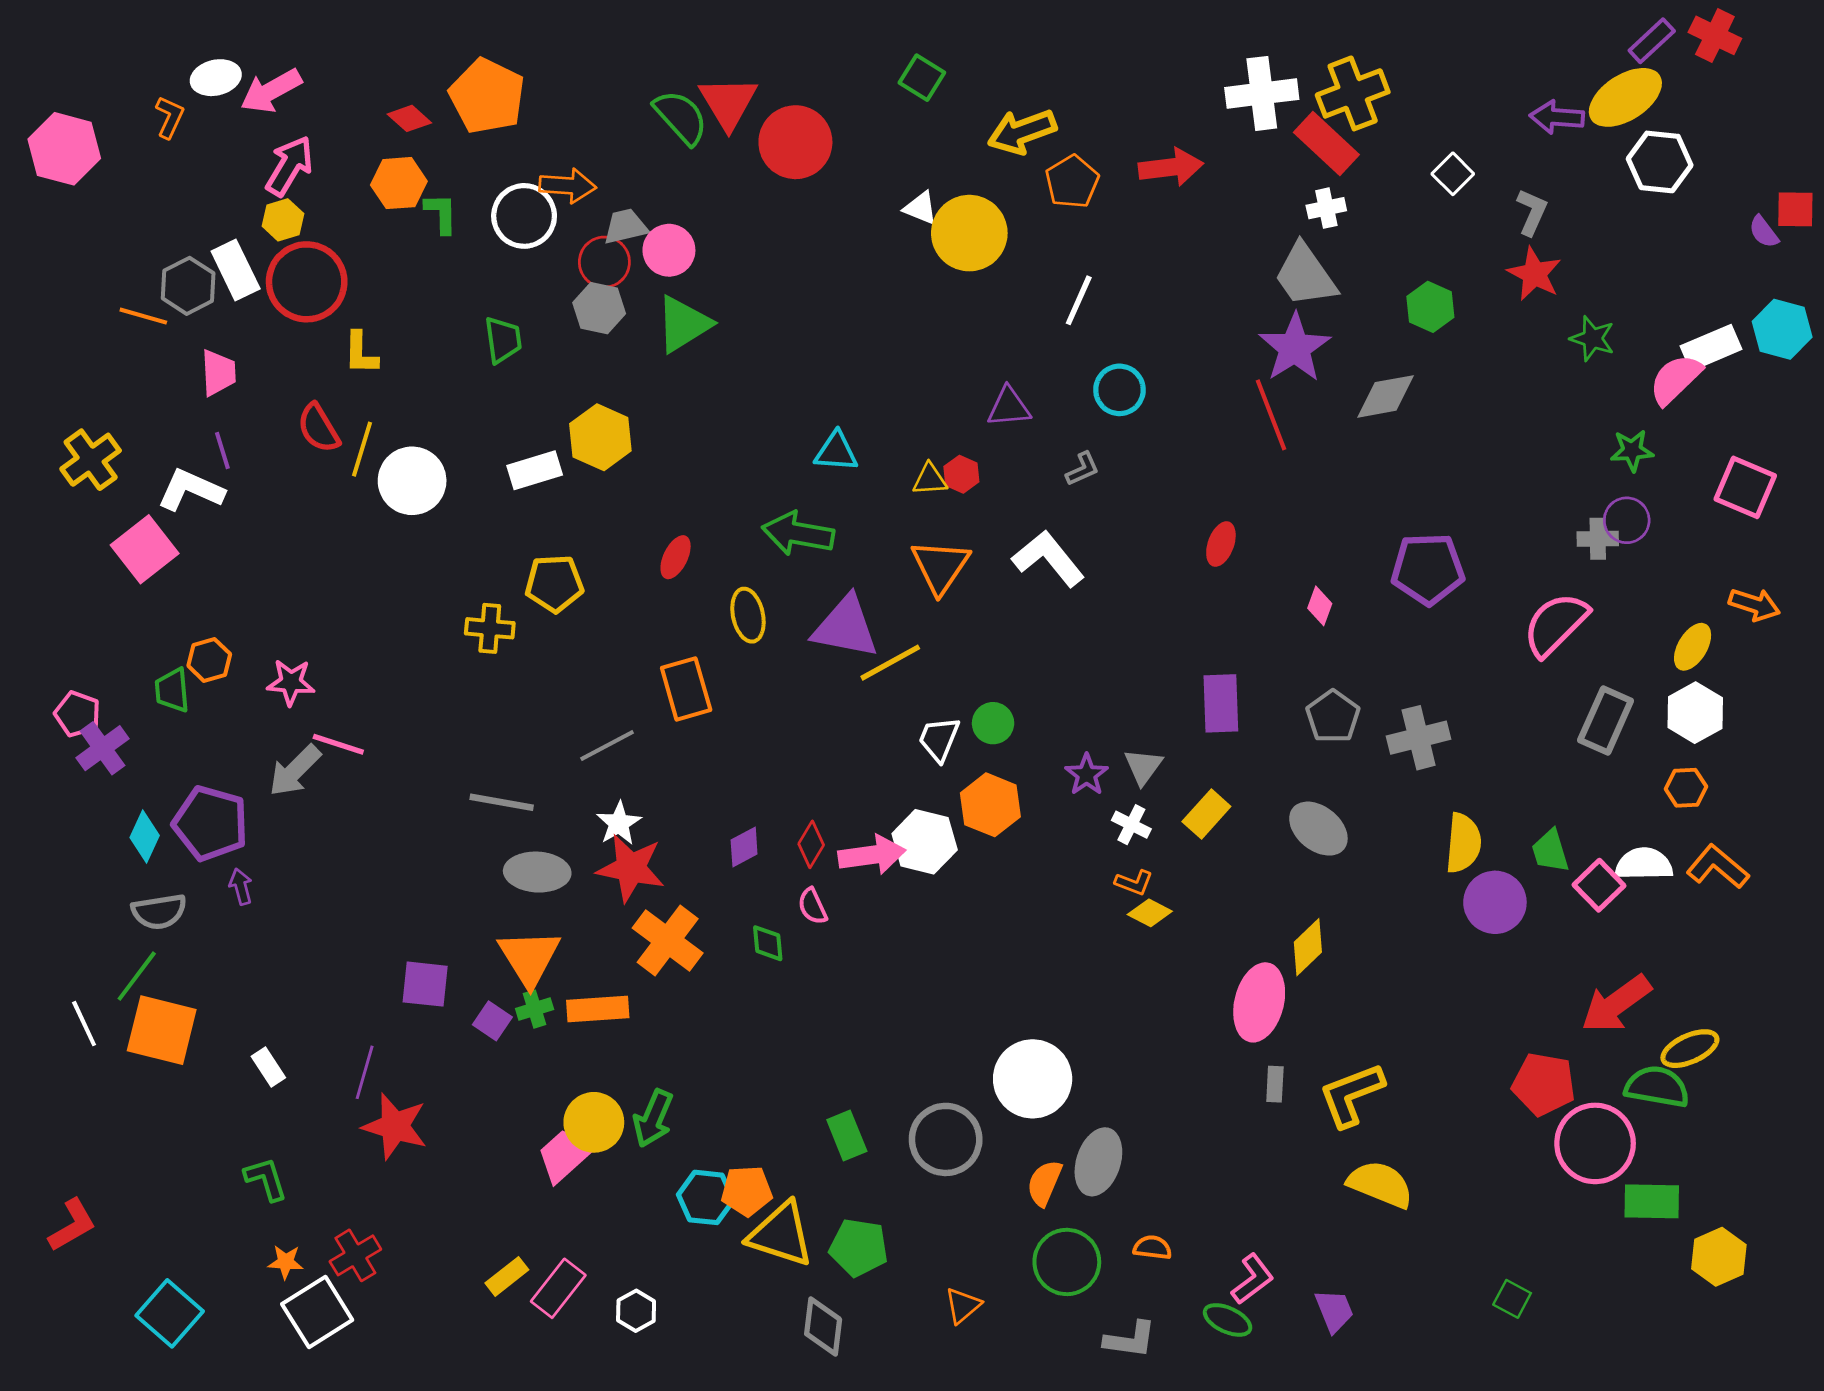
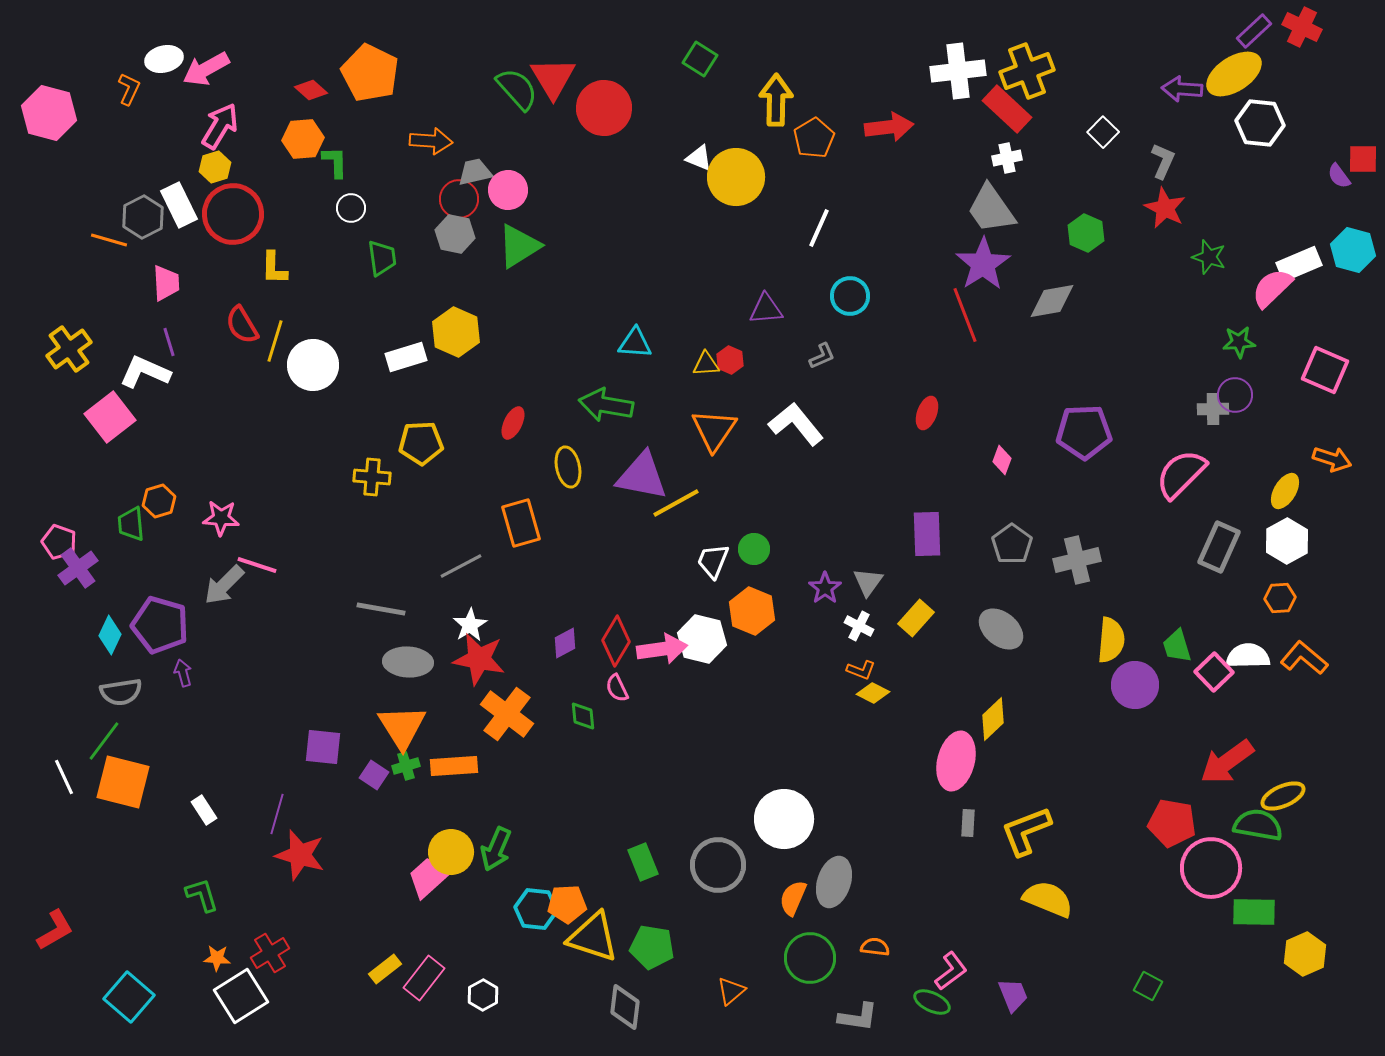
yellow arrow: (1022, 132) -> (776, 100), turned 111
white circle: (524, 216) -> (351, 208), moved, size x0.6
red diamond: (811, 844) -> (616, 641), size x1.4

